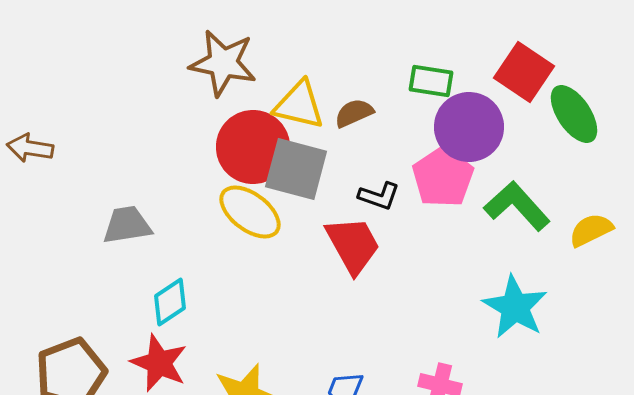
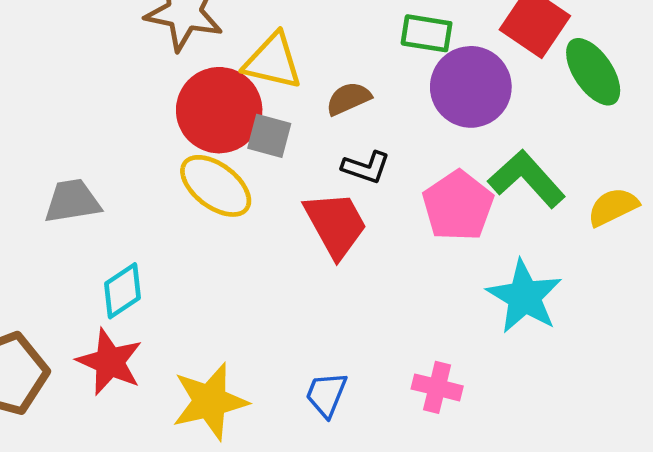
brown semicircle: (354, 113) -> (348, 99), moved
gray square: (296, 169) -> (269, 136), size x0.6
pink pentagon: (443, 177) -> (458, 206), moved

